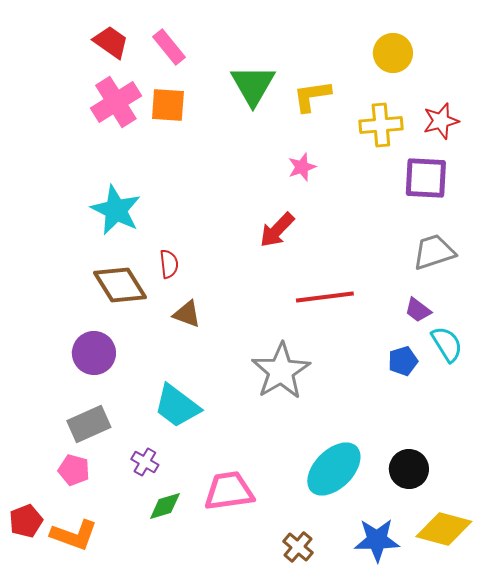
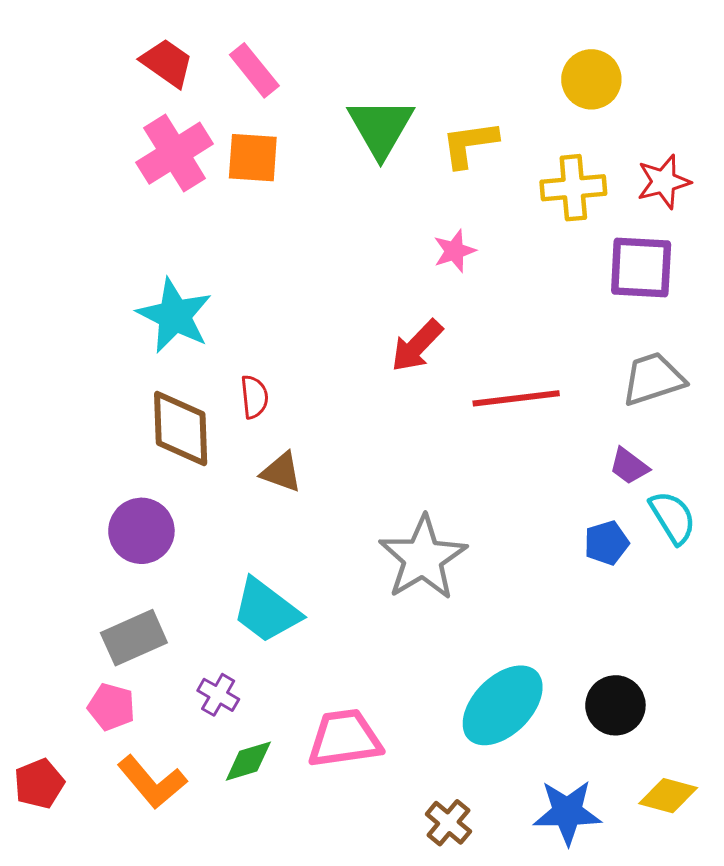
brown diamond: (120, 285) -> (181, 428), turned 30
red line: (325, 297) -> (516, 398), moved
yellow diamond: (444, 529) -> (668, 796), size x0.7
orange L-shape: (74, 535) -> (152, 782), moved, turned 30

